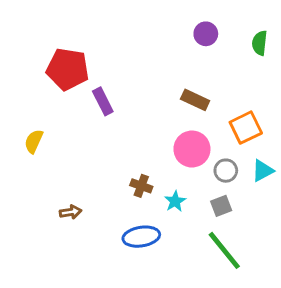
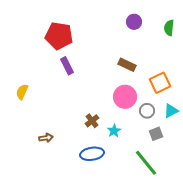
red pentagon: (68, 69) -> (59, 36), moved
brown cross: (141, 186) -> (92, 121), turned 32
gray square: (221, 206) -> (156, 134), moved

